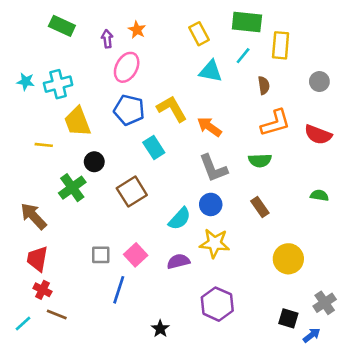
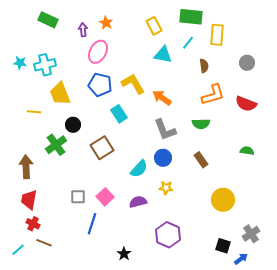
brown arrow: (33, 216) -> (26, 167), turned 40
yellow star: (215, 243) -> (166, 188), size x0.6

